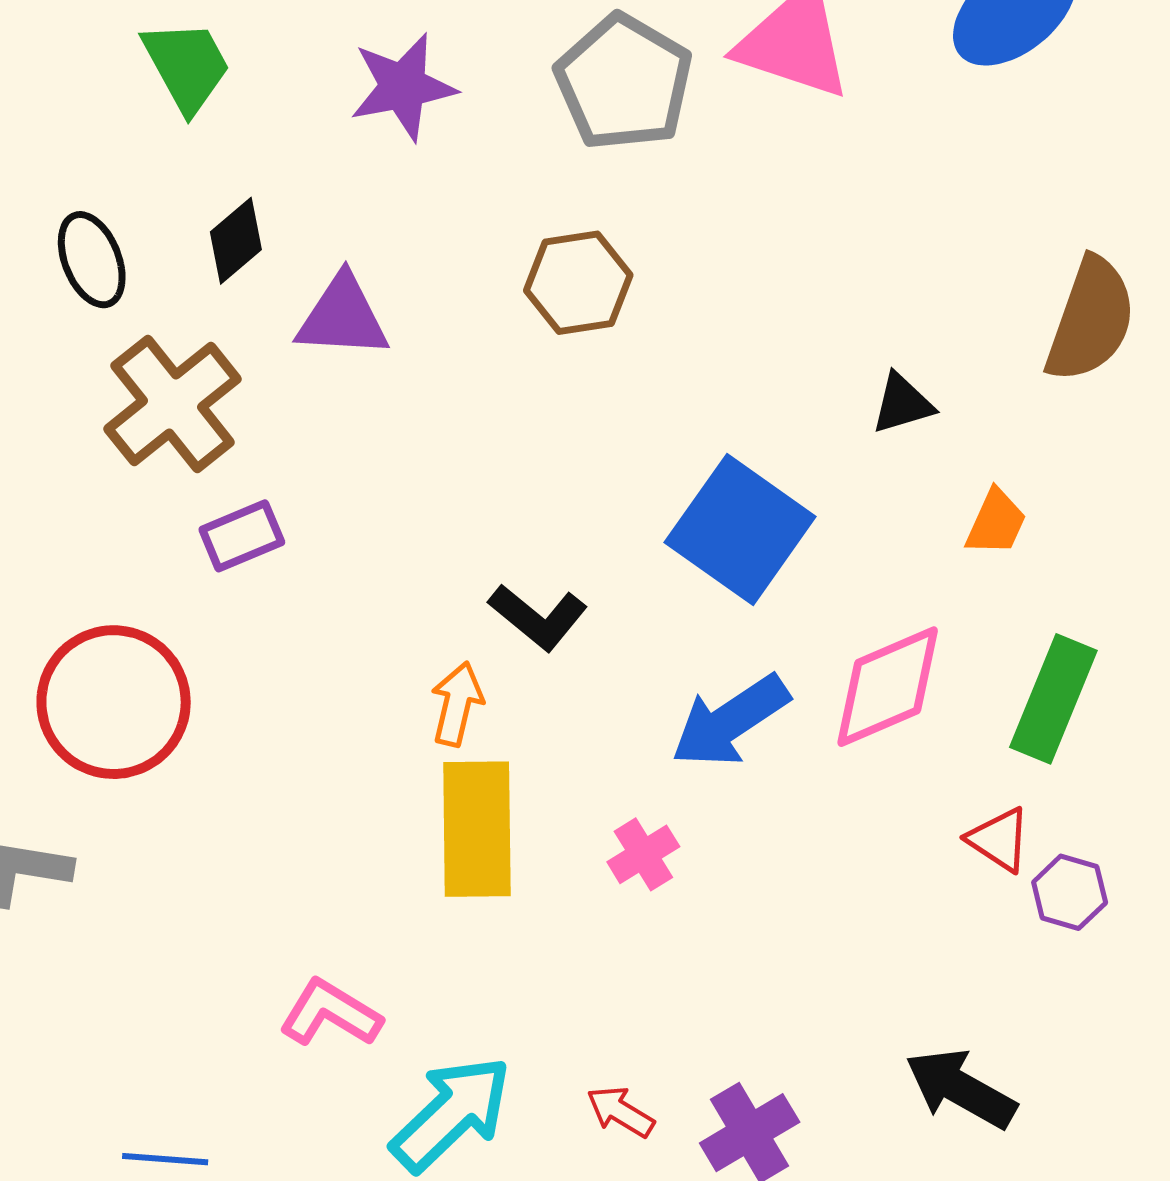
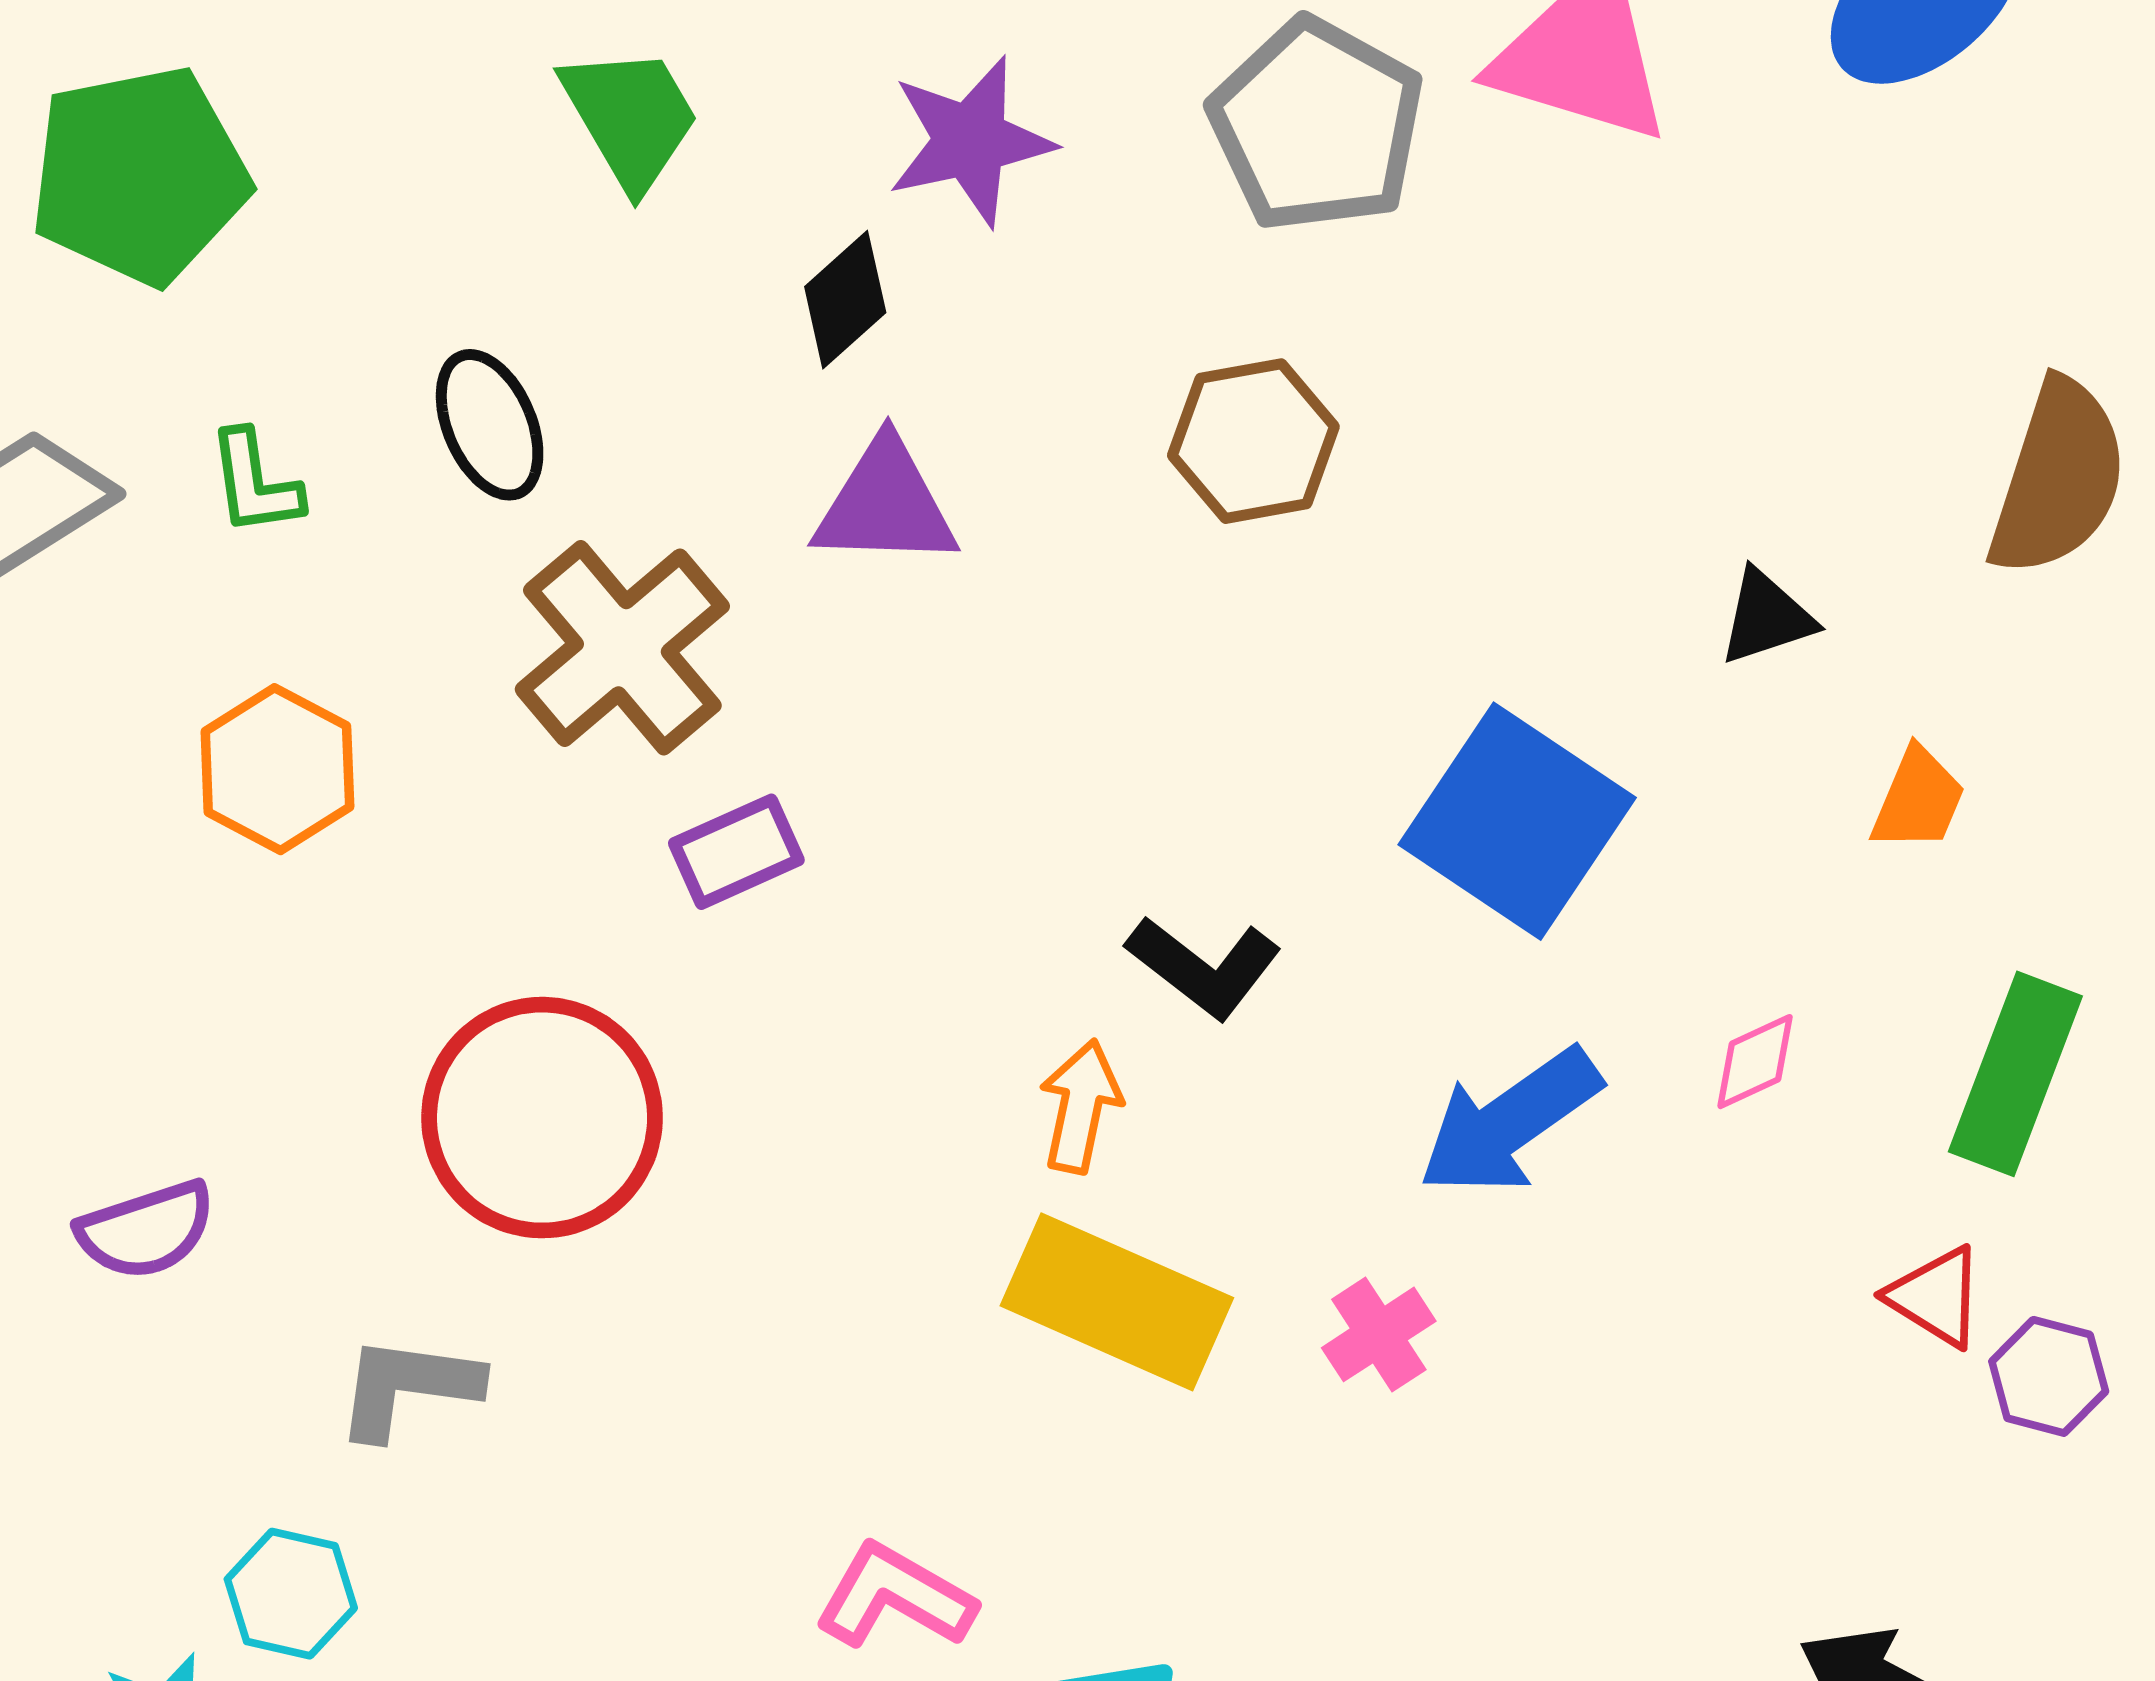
black diamond: (236, 241) -> (845, 300), moved
pink diamond: (888, 687) -> (1755, 1062), size x0.5
yellow rectangle: (477, 829) -> (1117, 1302), turned -64

